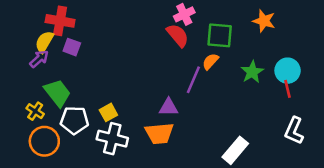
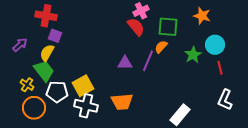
yellow semicircle: (44, 42) -> (47, 53), moved
purple arrow: (39, 59) -> (20, 45), moved
cyan circle: (288, 71) -> (215, 45), moved
purple triangle: (169, 107) -> (125, 63), moved
yellow square: (108, 112) -> (83, 86), size x1.5

